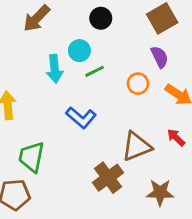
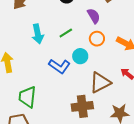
cyan circle: (79, 51) -> (80, 56), moved
purple semicircle: (160, 57) -> (94, 16), moved
brown cross: (108, 178) -> (82, 106), turned 35

